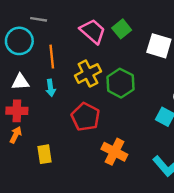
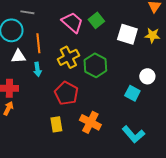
white triangle: (20, 82) -> (18, 56), moved
yellow rectangle: (45, 154) -> (56, 124), moved

